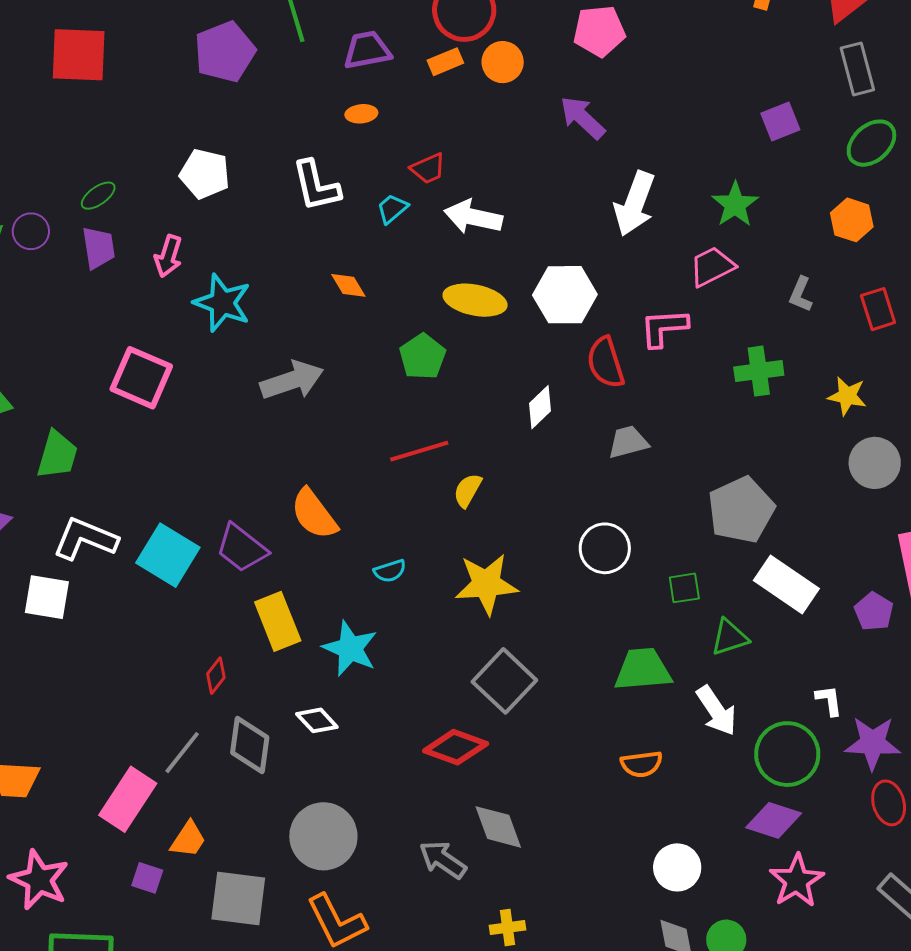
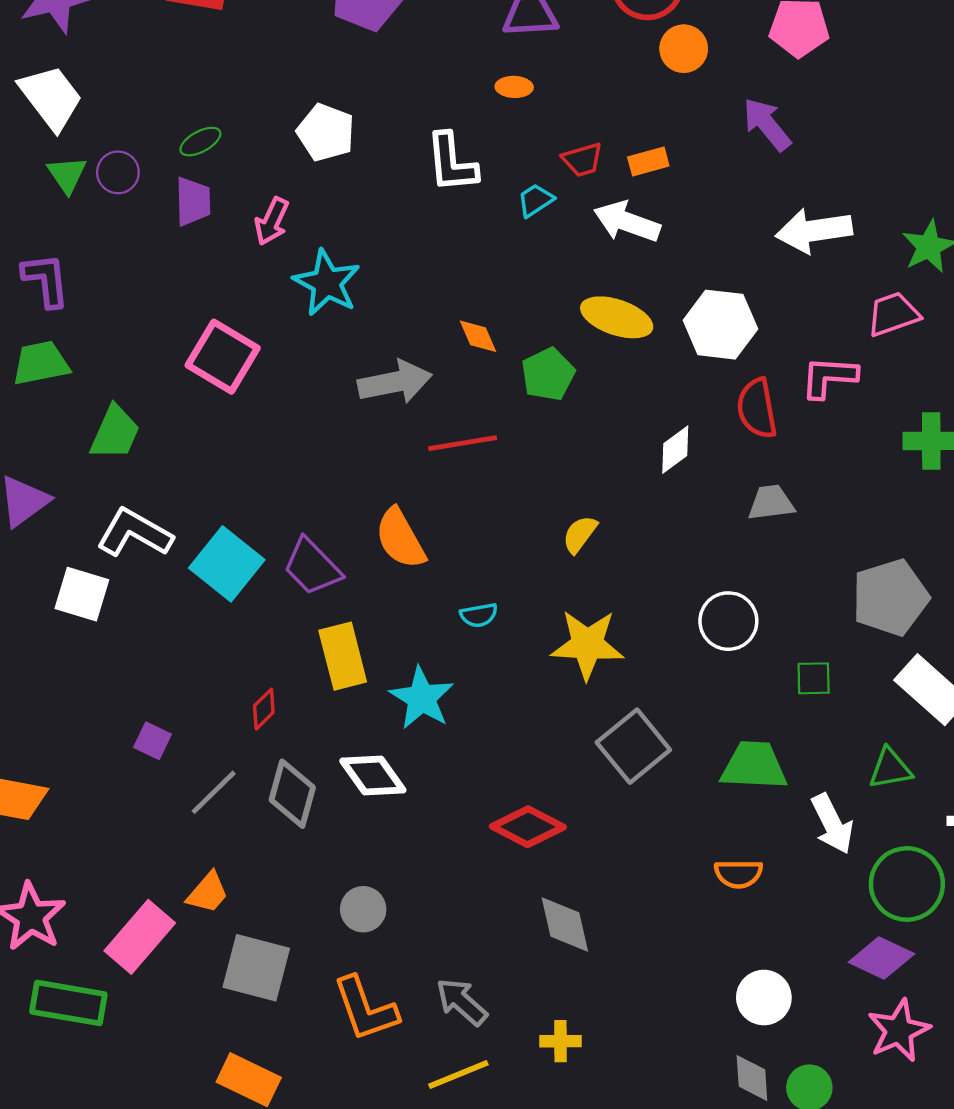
orange rectangle: (445, 62) -> (648, 162), moved
white arrow: (635, 204) -> (814, 231), turned 54
orange diamond: (348, 285) -> (478, 336), moved
red line: (419, 451) -> (463, 443), moved
green triangle: (729, 637) -> (890, 769), moved
gray square: (504, 681) -> (633, 746), moved
white diamond: (317, 720) -> (373, 776), size x1.4
pink rectangle: (128, 799) -> (140, 937), moved
gray circle: (323, 836) -> (363, 909), size x0.6
gray arrow: (443, 860) -> (462, 1002), moved
purple square: (147, 878) -> (152, 741), moved

